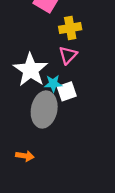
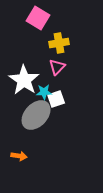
gray ellipse: (44, 109) -> (36, 115), turned 32

